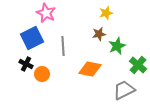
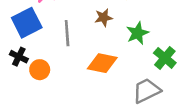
brown star: (99, 34) -> (104, 18), moved

